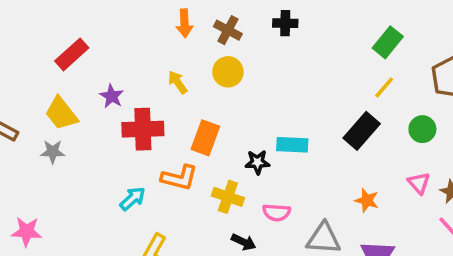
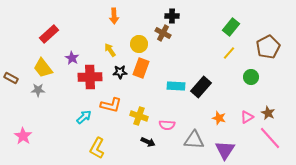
brown cross: (228, 30) -> (163, 33), moved
black rectangle: (362, 131) -> (201, 87), moved
orange rectangle: (205, 138) -> (141, 68), moved
black star: (257, 162) -> (120, 72), moved
pink triangle: (419, 183) -> (247, 117), moved, turned 40
pink star: (27, 232) -> (23, 136), turned 30

